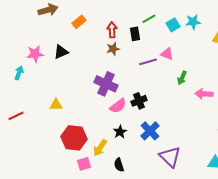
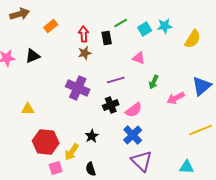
purple line: (148, 62) -> (116, 80), moved
pink arrow: (204, 94) -> (176, 98), turned -30
pink semicircle: (118, 106) -> (134, 110), moved
blue cross: (150, 131) -> (133, 135), moved

